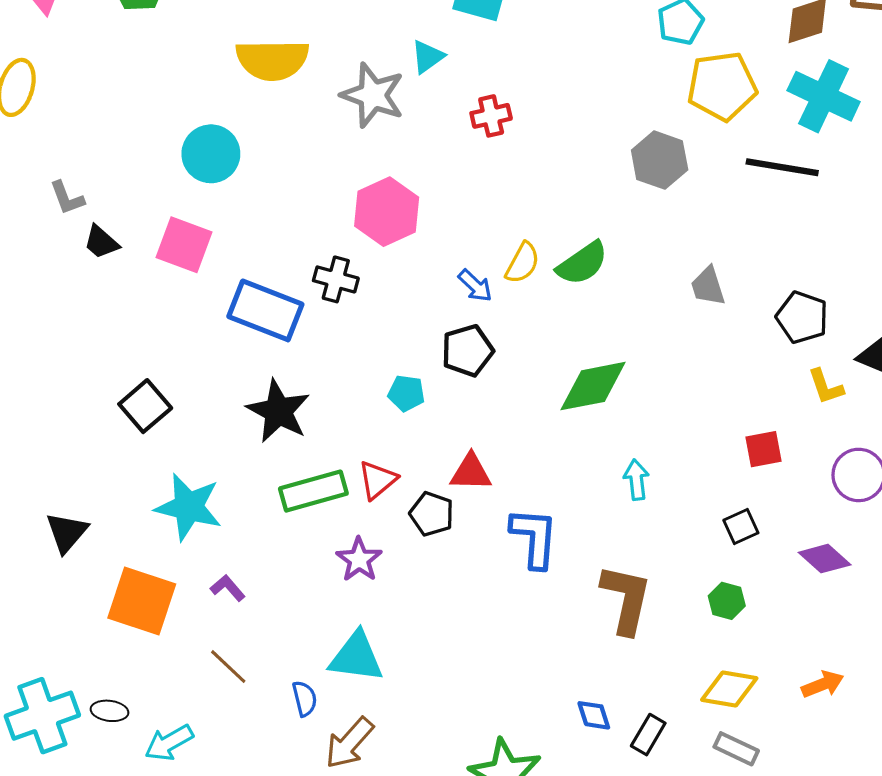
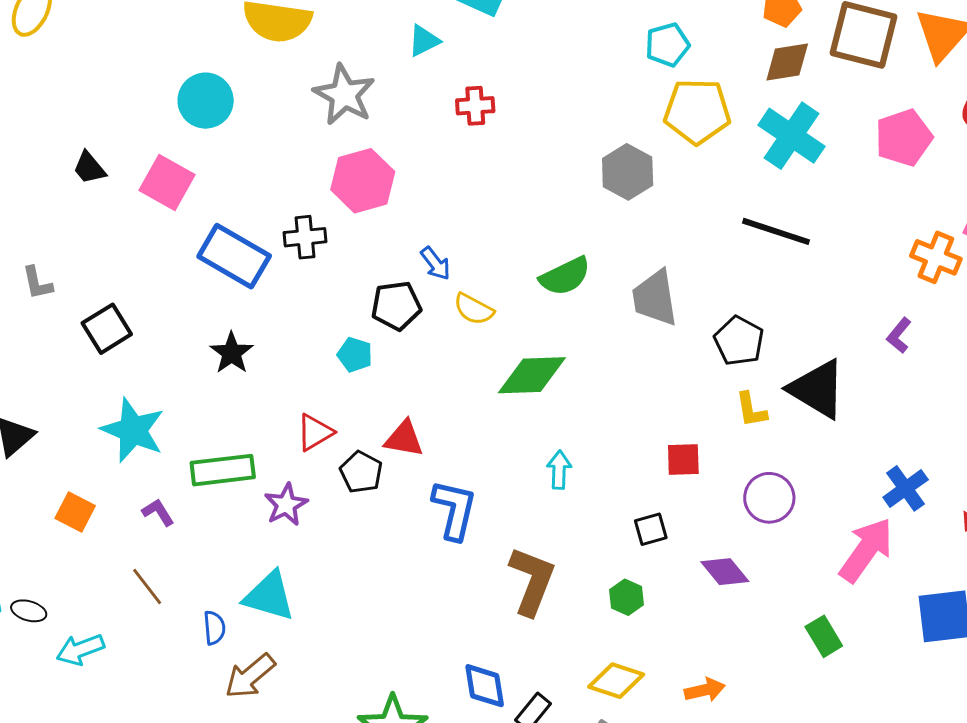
gray star: (373, 95) -> (344, 95), moved
black line: (782, 167) -> (776, 231), moved
gray L-shape: (67, 198) -> (37, 283), moved
yellow semicircle: (523, 263) -> (474, 309), moved, turned 81
green semicircle: (582, 263) -> (565, 276), moved
black cross: (336, 279) -> (305, 237), turned -30
gray trapezoid: (708, 286) -> (655, 298), size x1.5
black pentagon: (467, 351) -> (396, 306), moved
black star: (278, 411) -> (232, 353), size x0.7
green rectangle: (313, 491) -> (223, 470), moved
orange square: (142, 601) -> (75, 512), size x0.6
blue diamond: (594, 715) -> (485, 686), size x1.4

